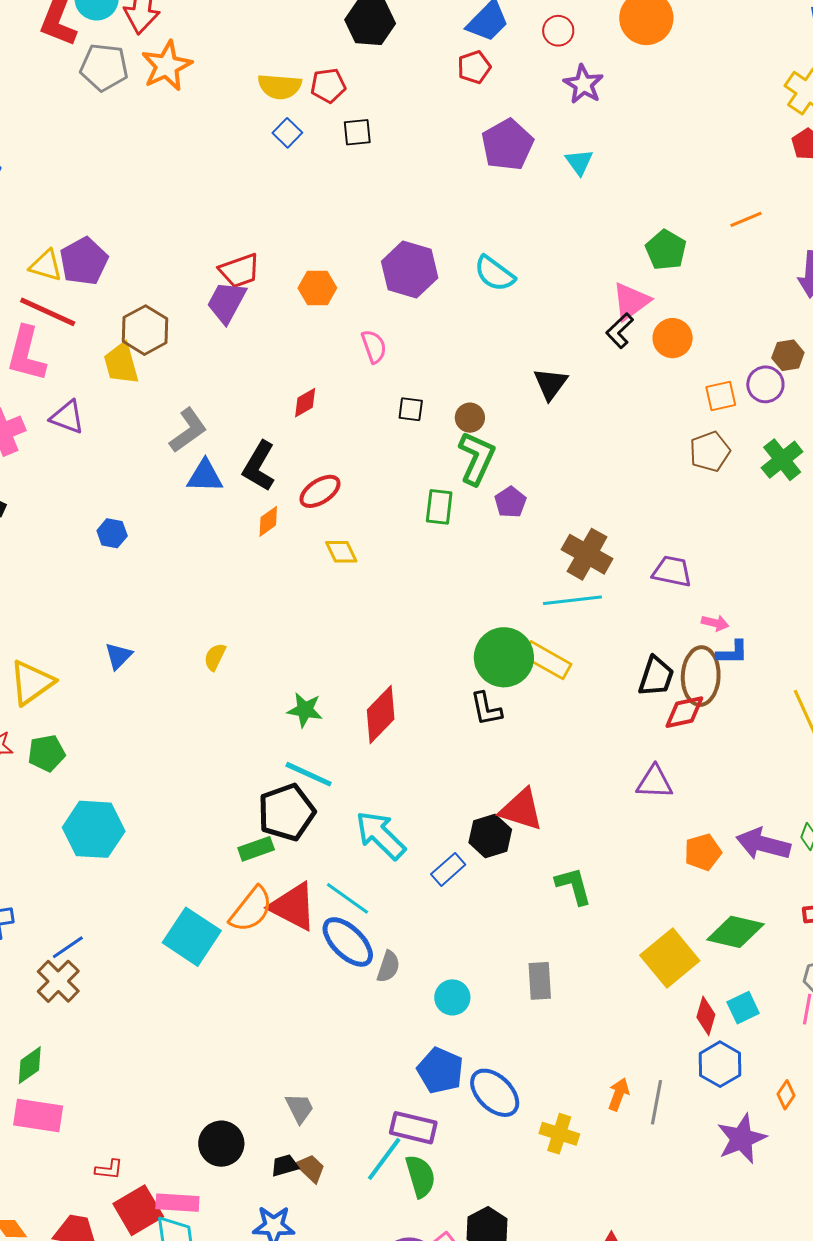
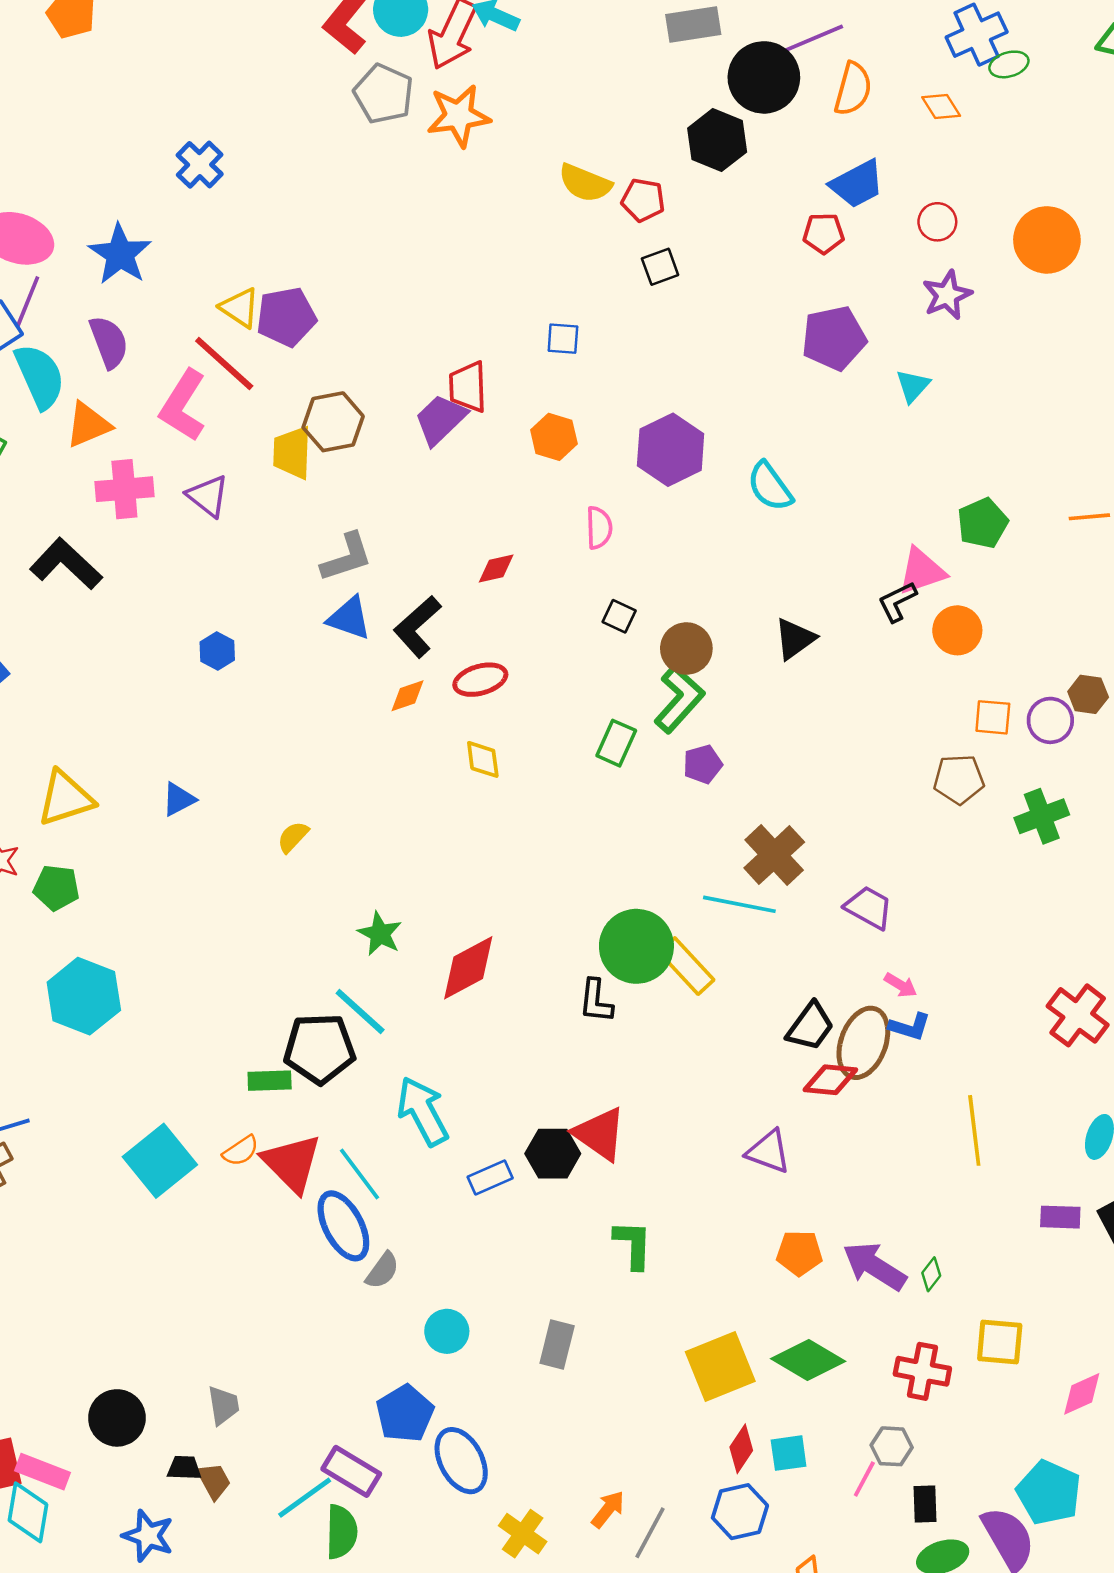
black square: (357, 132) -> (660, 267), turned -32
blue square: (287, 133) -> (563, 339), moved, turned 32
red trapezoid: (239, 271) -> (468, 387), turned 90
brown circle: (470, 418) -> (686, 648), size x1.4
orange semicircle: (251, 909) -> (241, 1151), size x0.6

